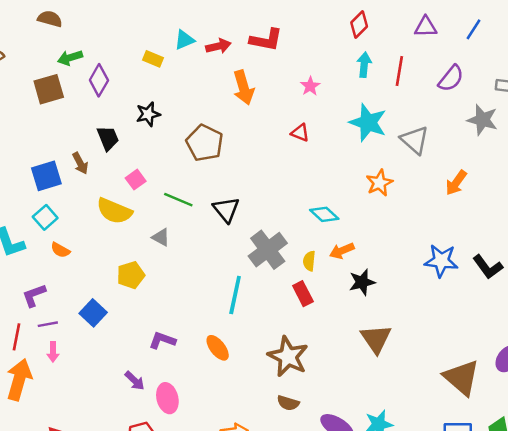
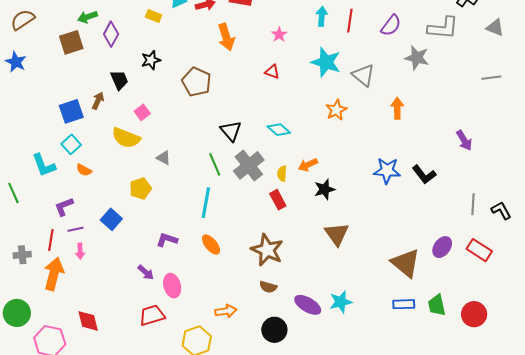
brown arrow: (80, 163) -> (98, 101), turned -126
orange arrow: (456, 183) -> (397, 108), turned 145
green line: (178, 200) -> (215, 164), moved, turned 45
black triangle: (226, 210) -> (231, 131), moved
cyan diamond: (324, 214) -> (279, 130), moved
cyan line: (235, 295) -> (206, 203), moved

